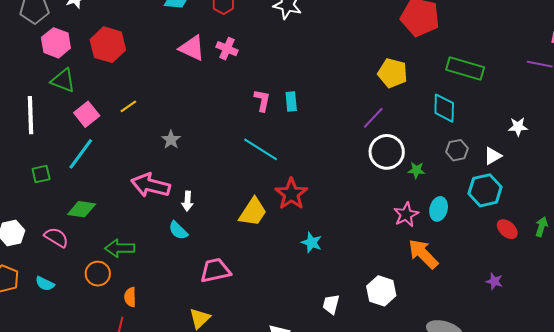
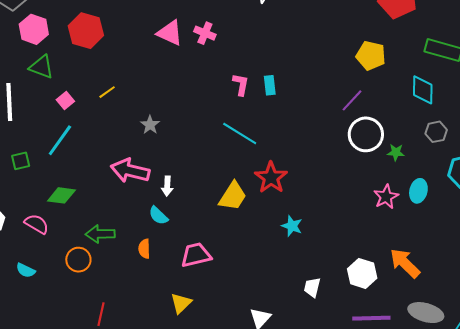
pink square: (87, 114) -> (65, 100), size x0.7
orange arrow: (423, 254) -> (405, 263), moved
orange semicircle: (130, 297) -> (144, 249), moved

